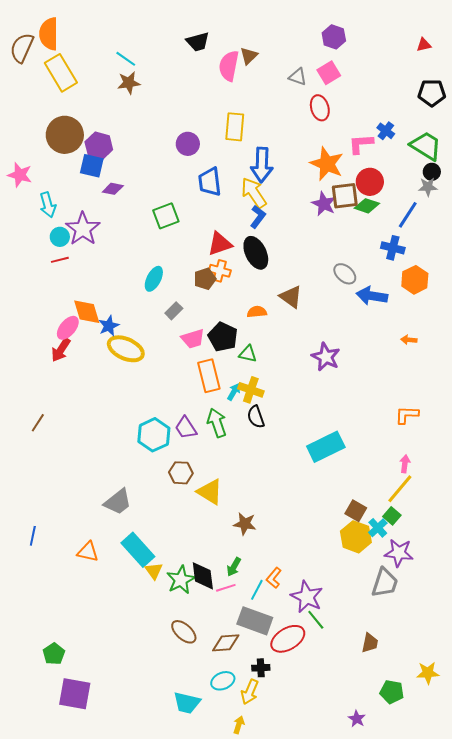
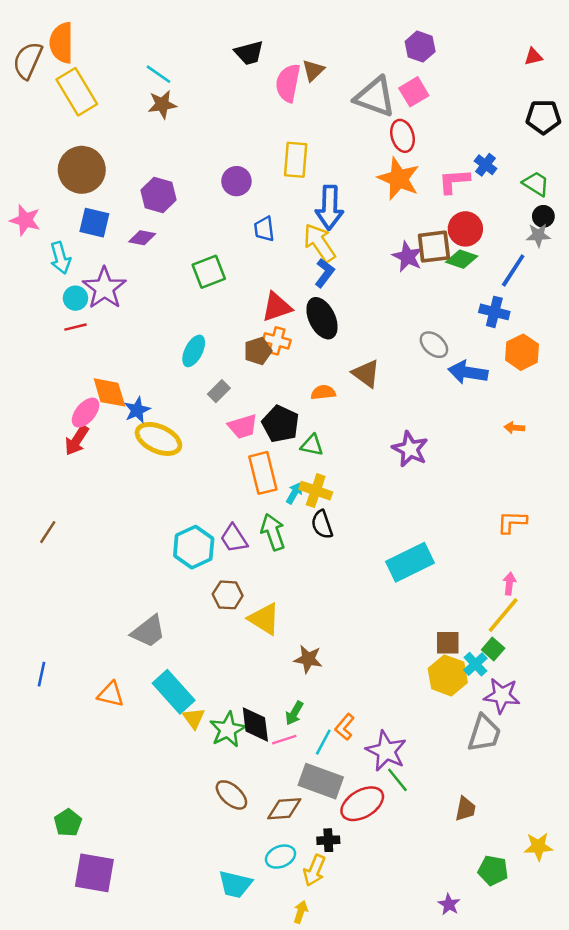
gray triangle: (298, 77) -> (375, 97), size x1.8
purple hexagon: (99, 146) -> (158, 195), moved
green trapezoid: (426, 146) -> (536, 184), size x0.7
orange star: (327, 164) -> (399, 179), moved
blue square: (92, 166) -> (94, 223), moved
blue trapezoid: (210, 182) -> (264, 229), size x0.7
brown square: (356, 511) -> (448, 643), turned -30

